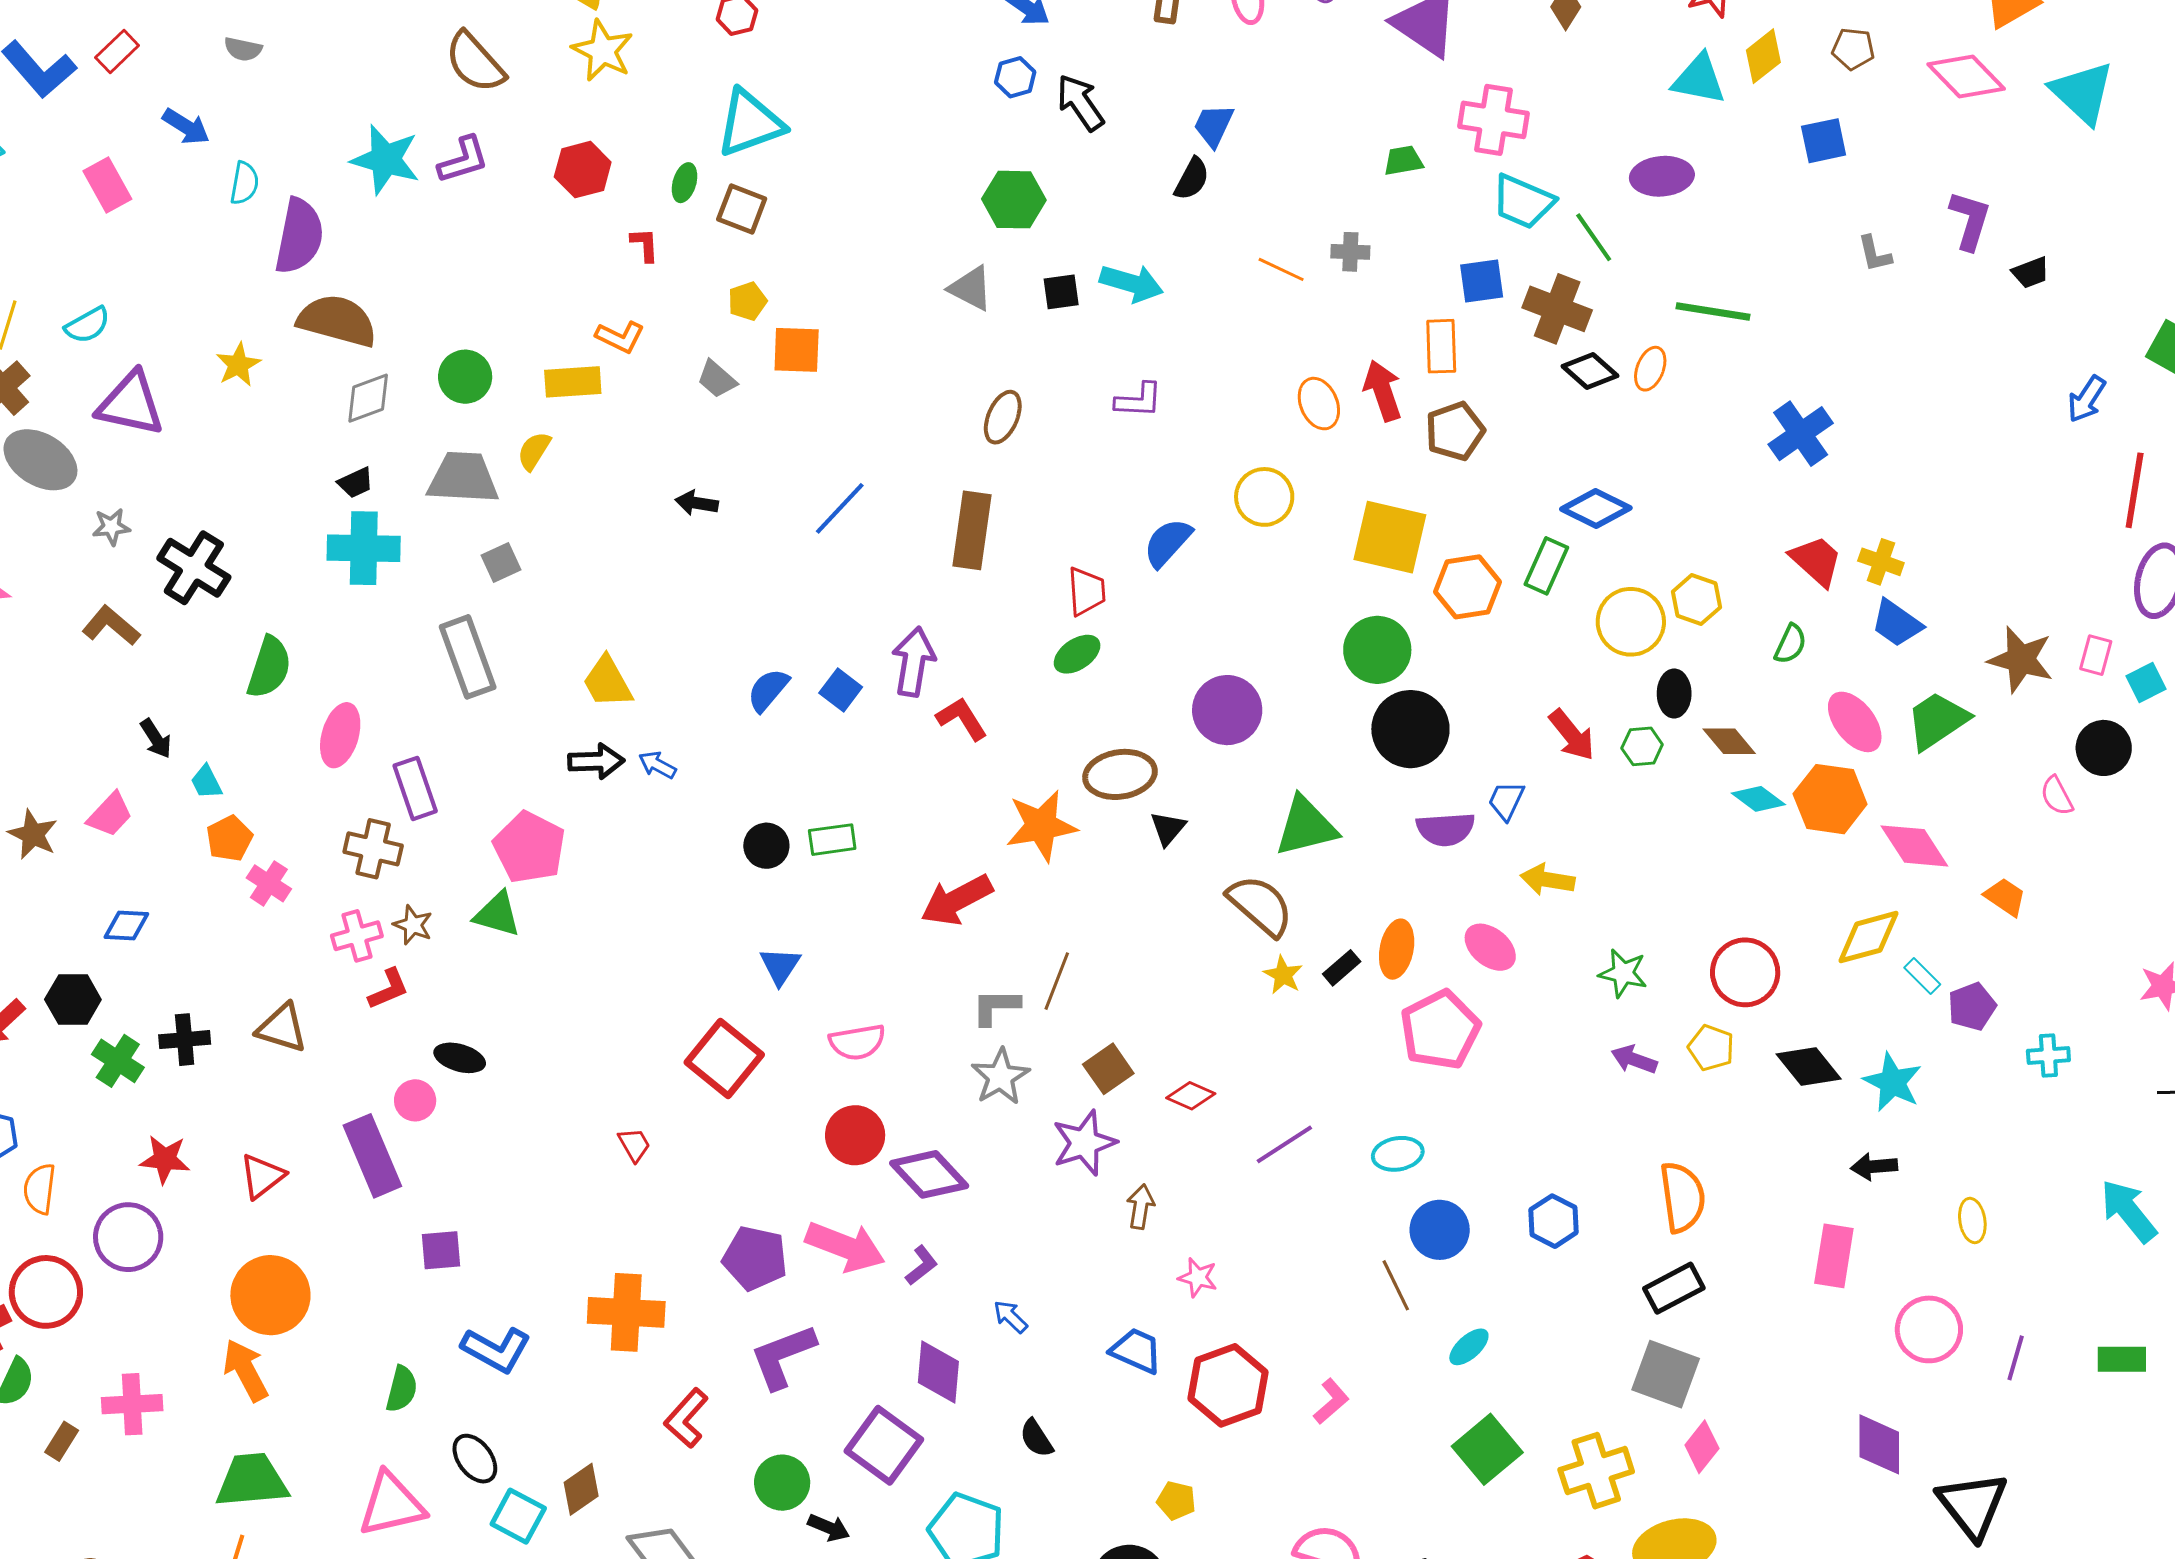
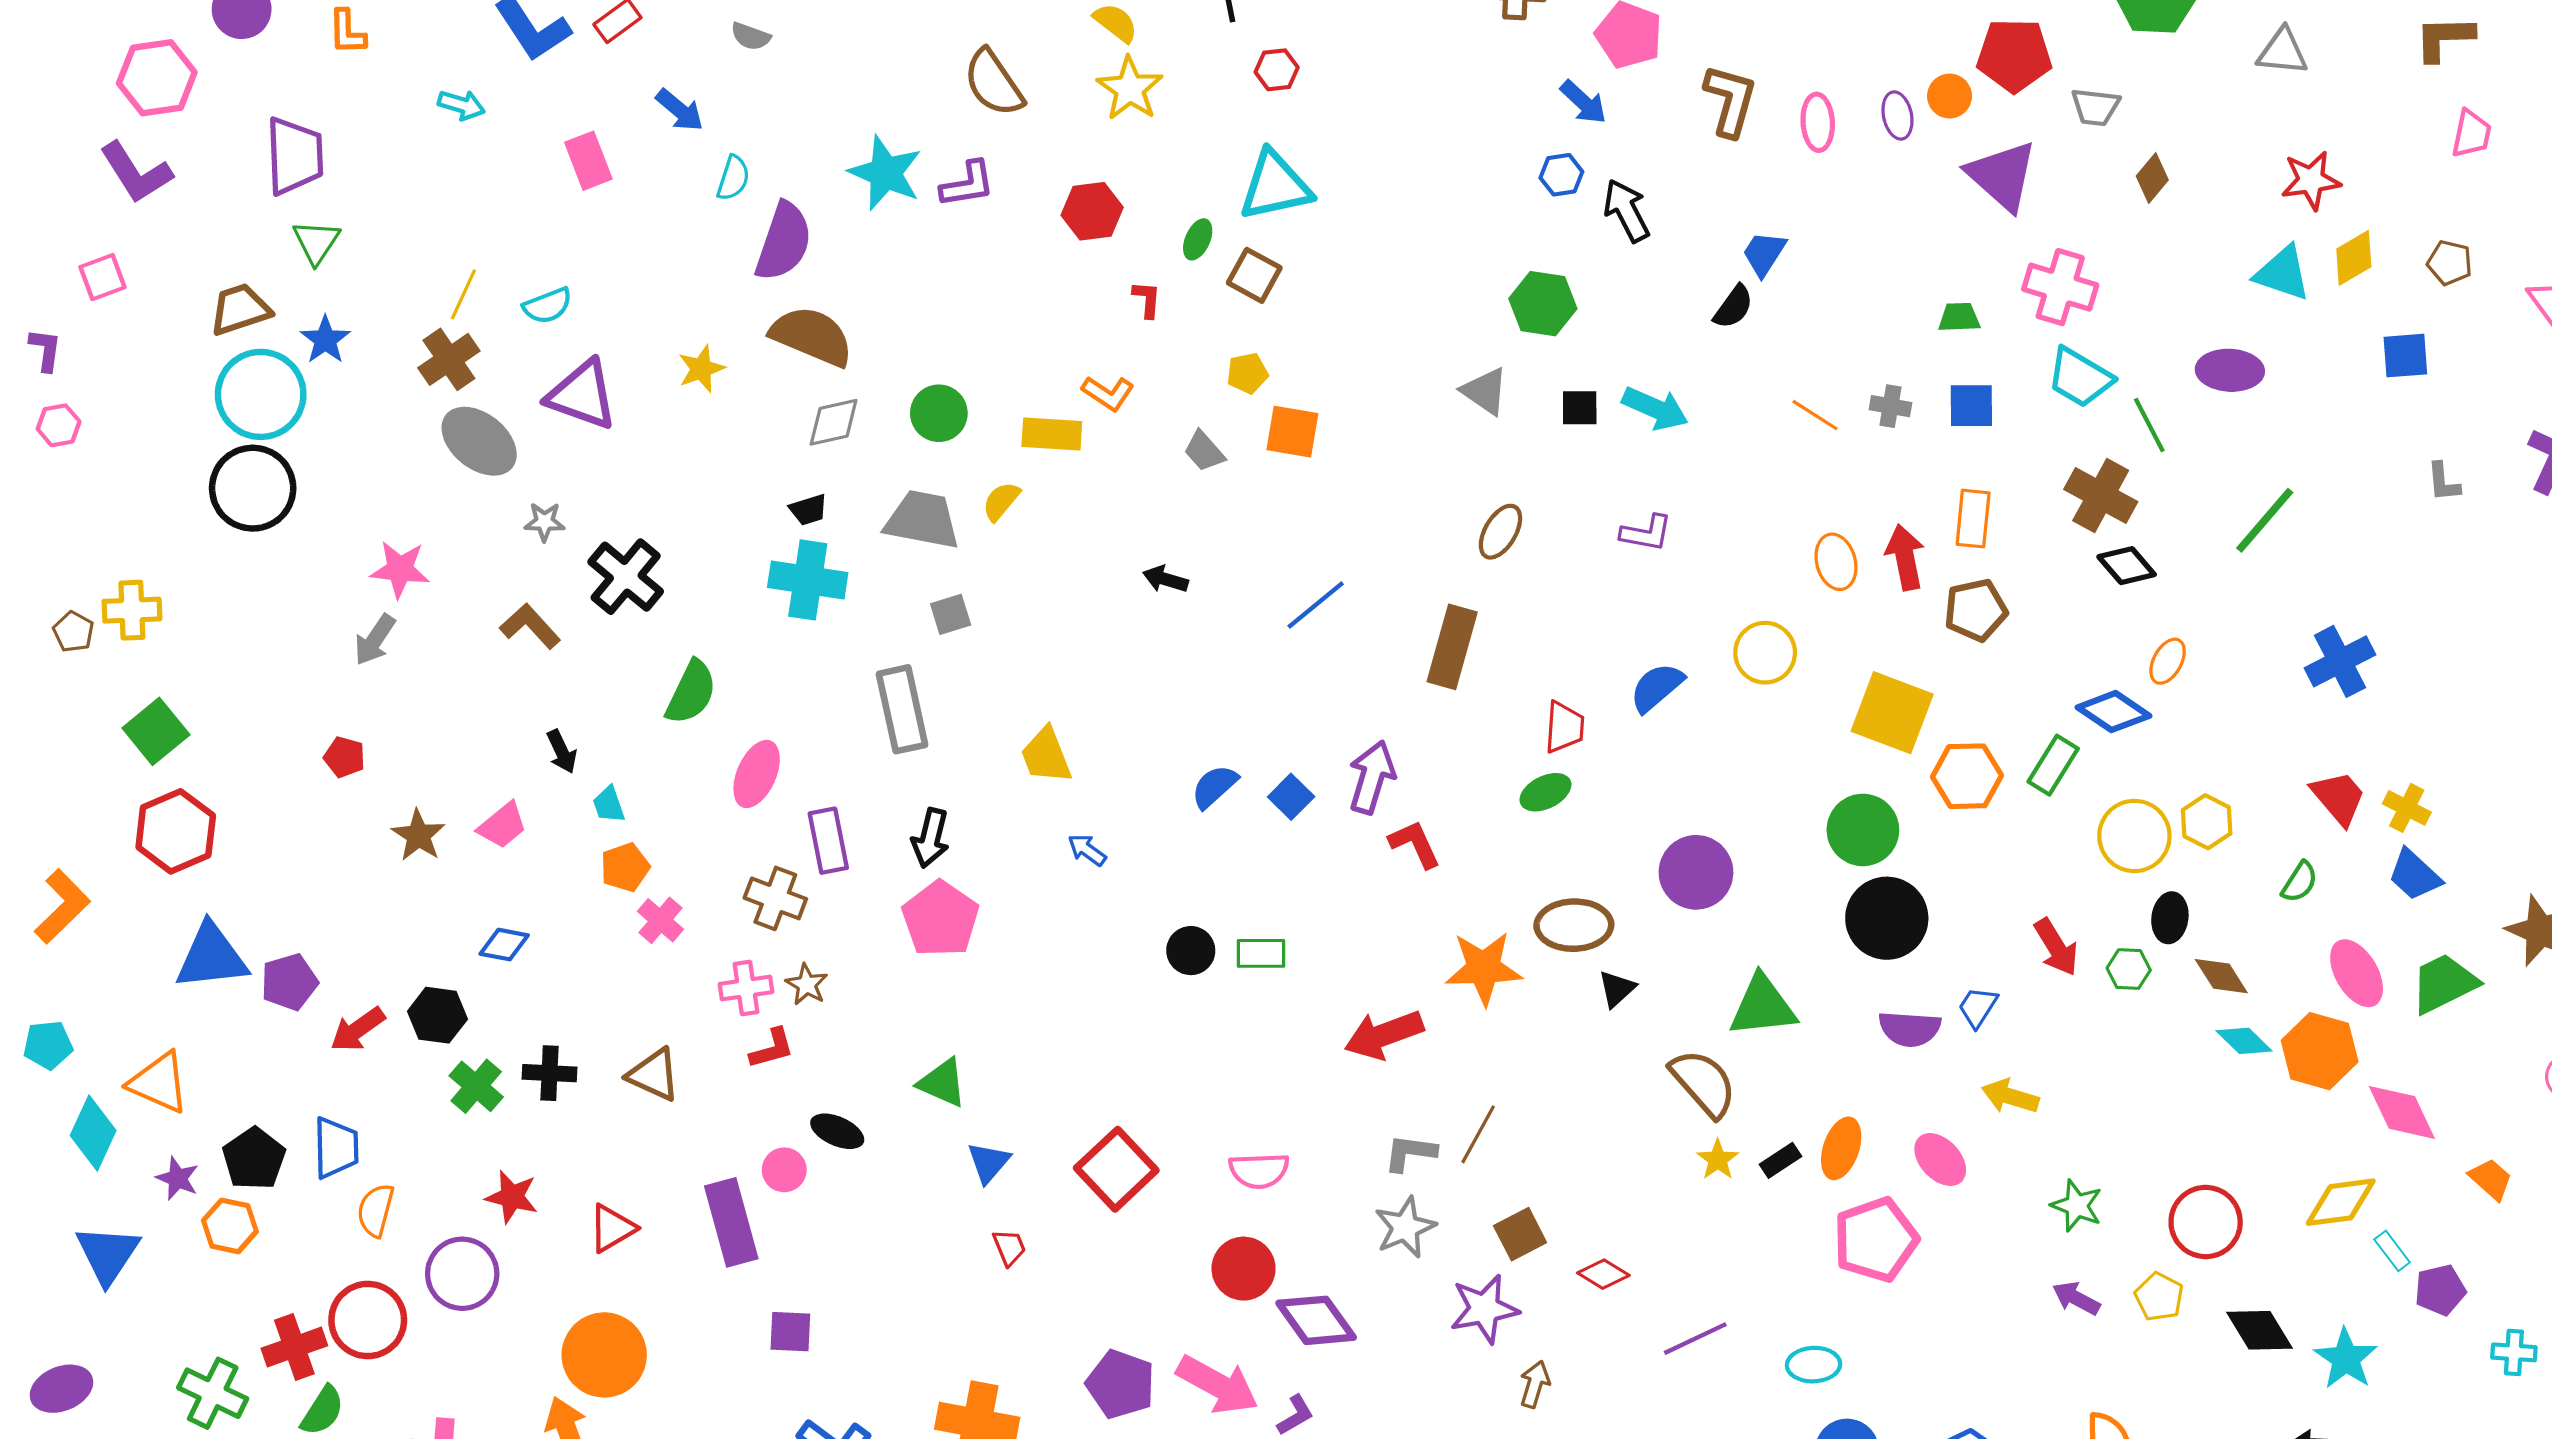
blue square: (1482, 281) -> (1971, 406), moved
green line: (1713, 312) -> (2265, 520), turned -66
orange ellipse: (1650, 369) -> (2168, 661), moved
black arrow: (596, 761) -> (930, 838), moved, turned 98
green triangle: (497, 914) -> (942, 1083), moved
blue triangle: (780, 966) -> (989, 1162), moved

